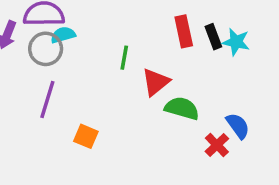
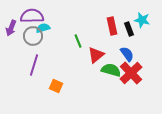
cyan star: (236, 42) -> (142, 20), moved
green line: (124, 58) -> (78, 41), turned -32
blue semicircle: (238, 126) -> (127, 54), moved
red cross: (217, 145) -> (131, 73), moved, size x1.6

